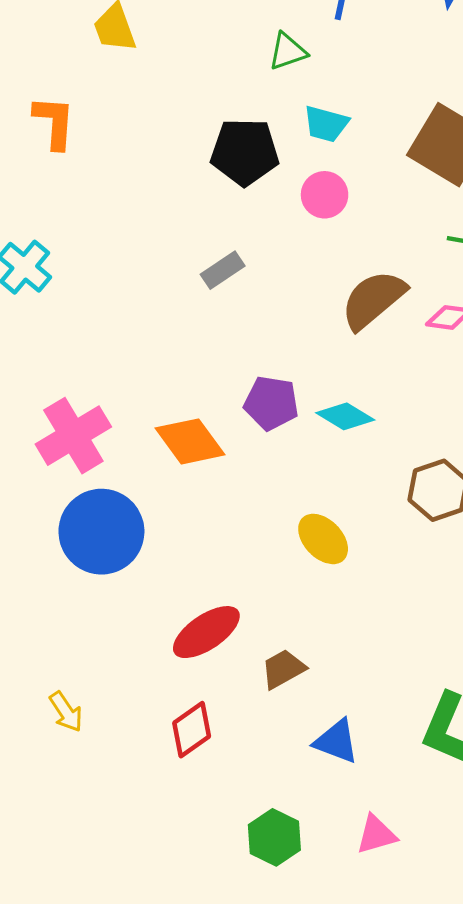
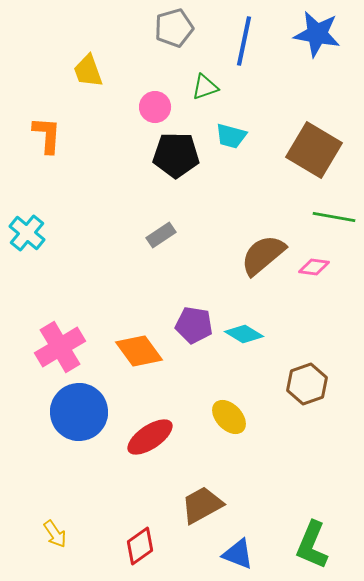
pink circle: (325, 195) -> (155, 107), moved
red ellipse: (206, 632) -> (150, 437), moved
brown trapezoid: (283, 669) -> (202, 505), size x1.4

